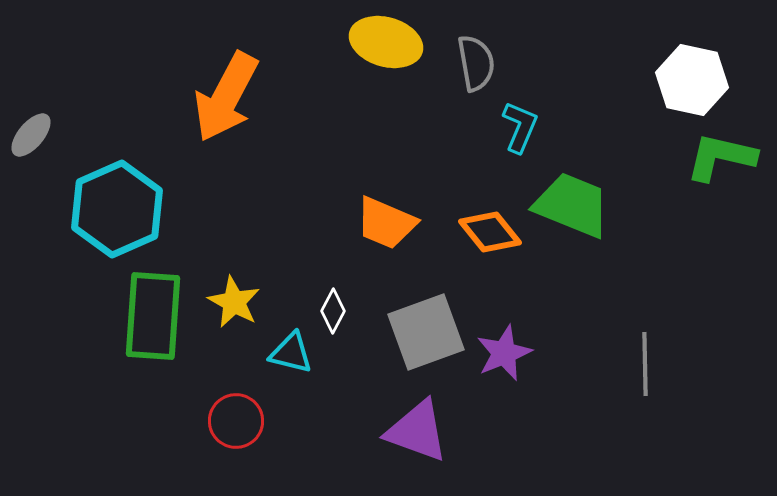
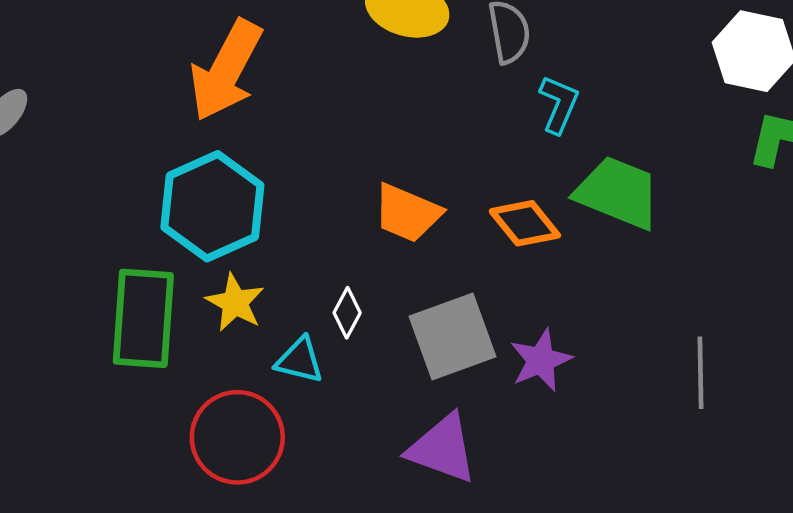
cyan hexagon: (117, 209) -> (212, 206), moved
red circle: (236, 421) -> (237, 437), size x1.5

